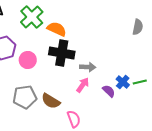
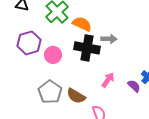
gray arrow: (88, 67) -> (109, 39), moved
gray pentagon: (25, 97) -> (50, 92), turned -30

